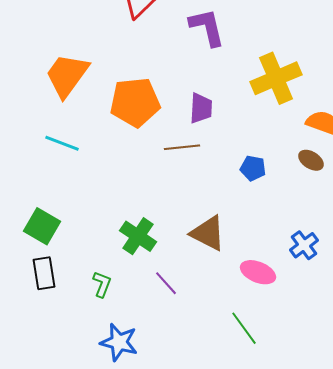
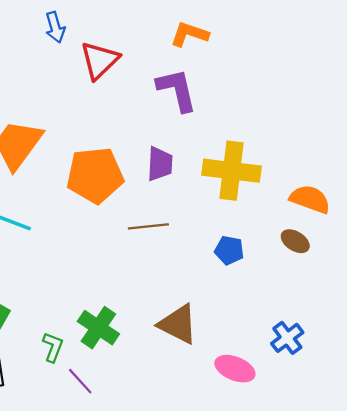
yellow cross: (276, 78) -> (232, 171), moved, turned 30
purple trapezoid: (201, 108) -> (160, 164), moved
purple line: (166, 283) -> (80, 381), moved
green L-shape: (102, 284) -> (53, 347), moved

